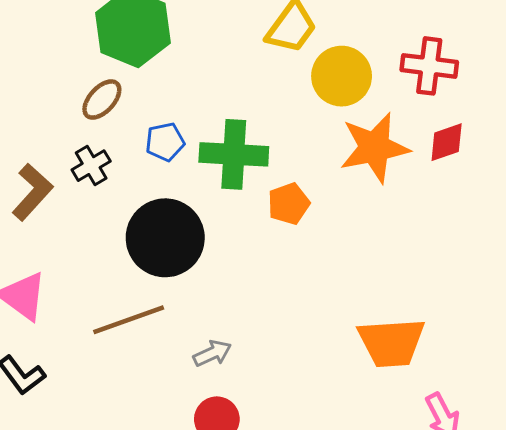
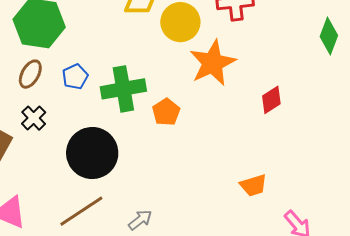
blue pentagon: (165, 142) -> (75, 77), moved
red diamond: (447, 142) -> (271, 100), moved
orange trapezoid: (391, 343) -> (253, 185), size x0.6

